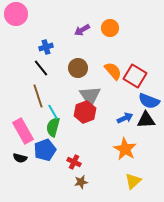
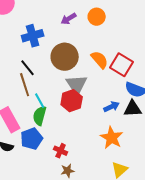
blue cross: (46, 47) -> (33, 36), size x1.5
black line: (41, 68) -> (28, 68), moved
brown circle: (78, 68) -> (65, 57), size x1.4

